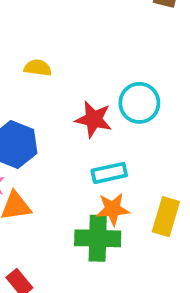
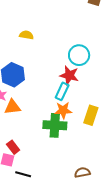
red star: (94, 119) -> (69, 75), moved
cyan rectangle: (109, 173) -> (62, 91), turned -54

